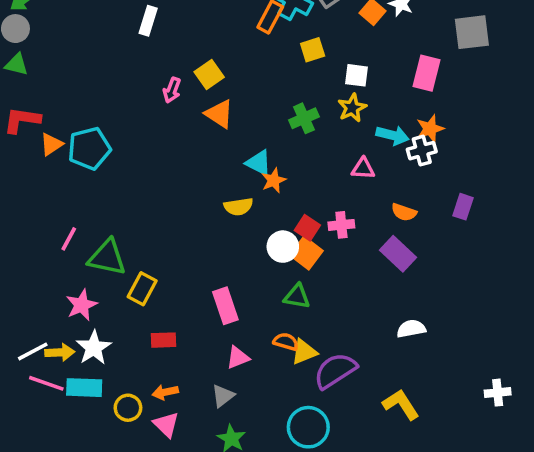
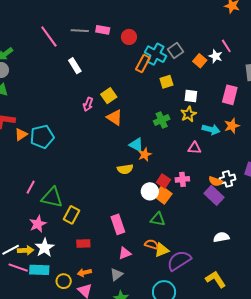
white rectangle: (148, 21) -> (75, 66), turned -49
white cross: (422, 151) -> (227, 179), moved
orange semicircle: (404, 212) -> (216, 181), moved

